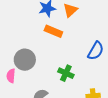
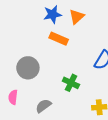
pink semicircle: (11, 76) -> (13, 97), moved

